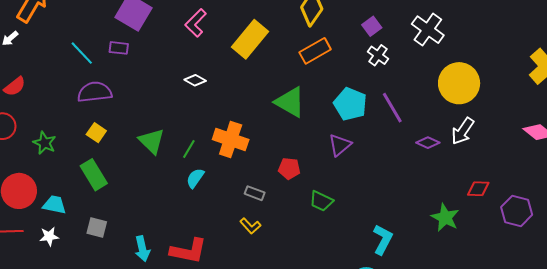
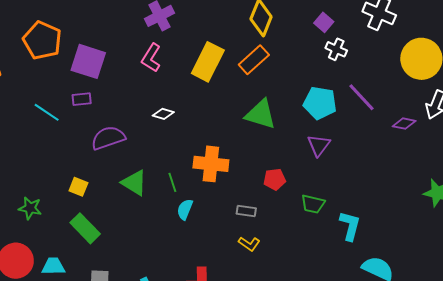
orange rectangle: (315, 51) -> (254, 60), moved
purple semicircle: (95, 92) -> (108, 138), moved
green line: (189, 149) -> (172, 182), turned -36
cyan L-shape: (383, 239) -> (350, 226), moved

